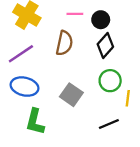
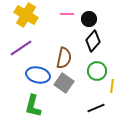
brown semicircle: (64, 43) -> (64, 58), moved
blue ellipse: (24, 87) -> (38, 75), moved

